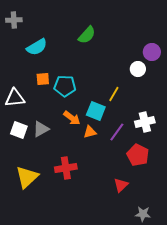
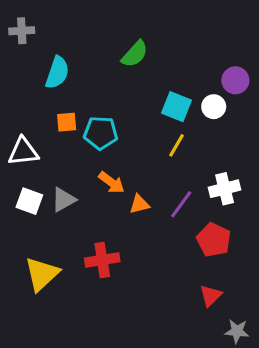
cyan semicircle: (37, 47) -> (57, 73), turned -40
cyan square: (96, 111) -> (177, 107), moved
red triangle: (121, 185) -> (211, 296), moved
gray star: (143, 214) -> (237, 331), moved

